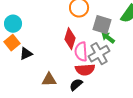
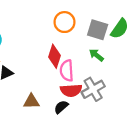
gray square: (102, 25) -> (98, 30), moved
gray cross: (99, 54) -> (93, 89), moved

